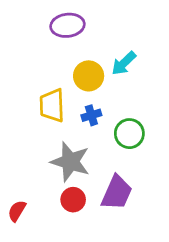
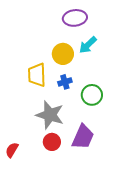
purple ellipse: (67, 25) -> (75, 18), moved

